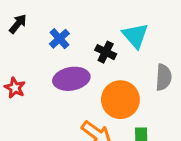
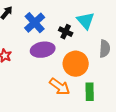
blue cross: (59, 39) -> (35, 23), size x1.5

